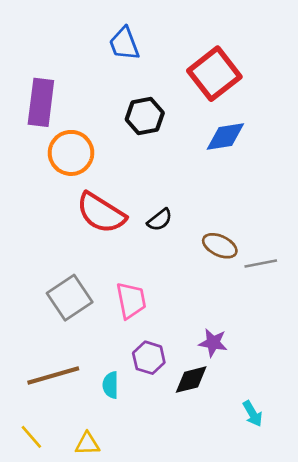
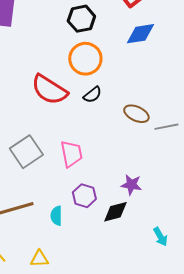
orange circle: (71, 153) -> (85, 59), moved

